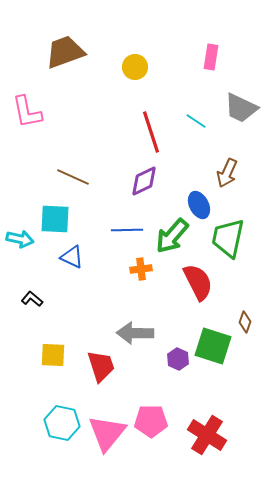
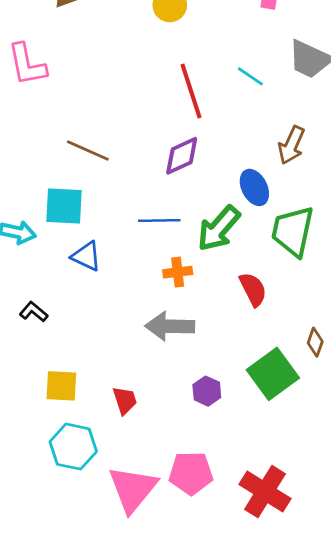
red semicircle: (198, 282) -> (253, 289), size x0.7
gray arrow: (135, 333) -> (170, 326), moved
green square: (213, 346) -> (273, 374), turned 36
purple hexagon: (178, 359) -> (207, 391), moved
red trapezoid: (101, 366) -> (125, 400), size x0.7
cyan hexagon: (62, 423) -> (73, 447), moved

